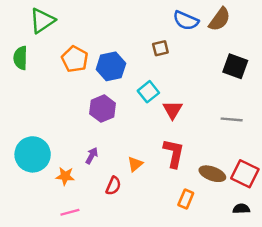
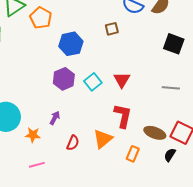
orange pentagon: (75, 59) -> (41, 18), moved
cyan square: (148, 92) -> (93, 82), moved
orange triangle: (135, 164) -> (103, 139), moved, size x1.5
black semicircle: (241, 209) -> (170, 155), moved, turned -56

